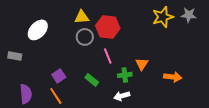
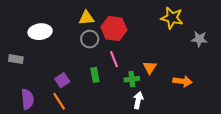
gray star: (189, 15) -> (199, 39), moved
yellow star: (163, 17) -> (172, 18), turned 30
white ellipse: (38, 30) -> (40, 32), turned 40
green rectangle: (92, 80) -> (95, 75), moved, turned 40
white arrow: (122, 96) -> (138, 100), moved, turned 119

